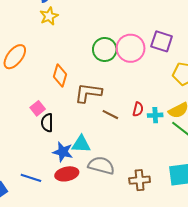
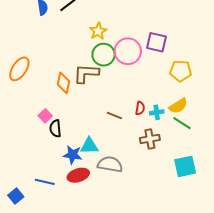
yellow star: (49, 16) -> (98, 31), moved
brown L-shape: (88, 93) -> (86, 73), moved
brown cross: (140, 180) -> (150, 139), moved

